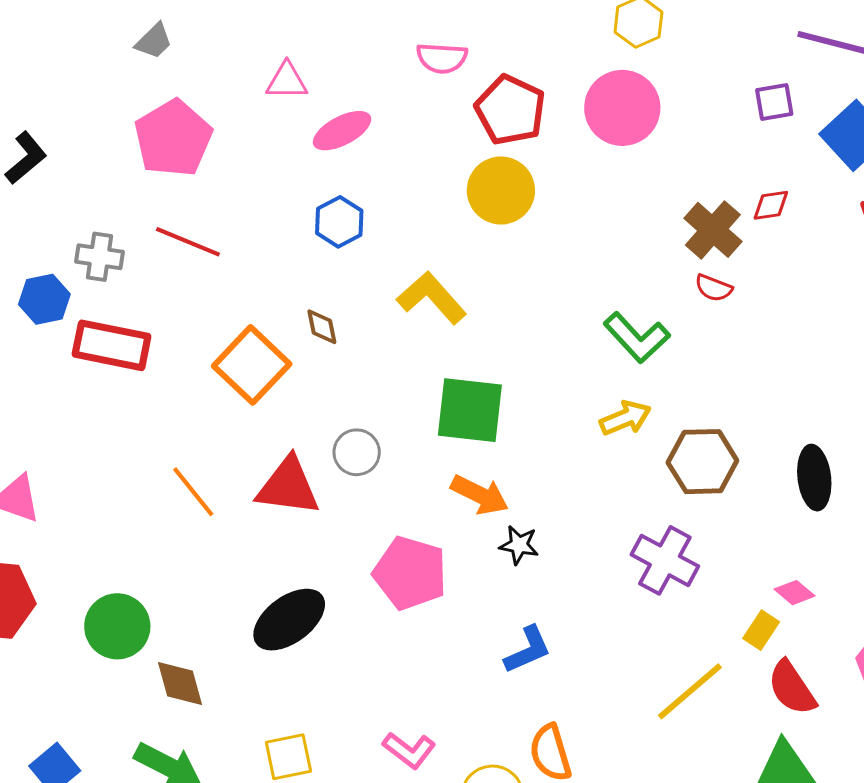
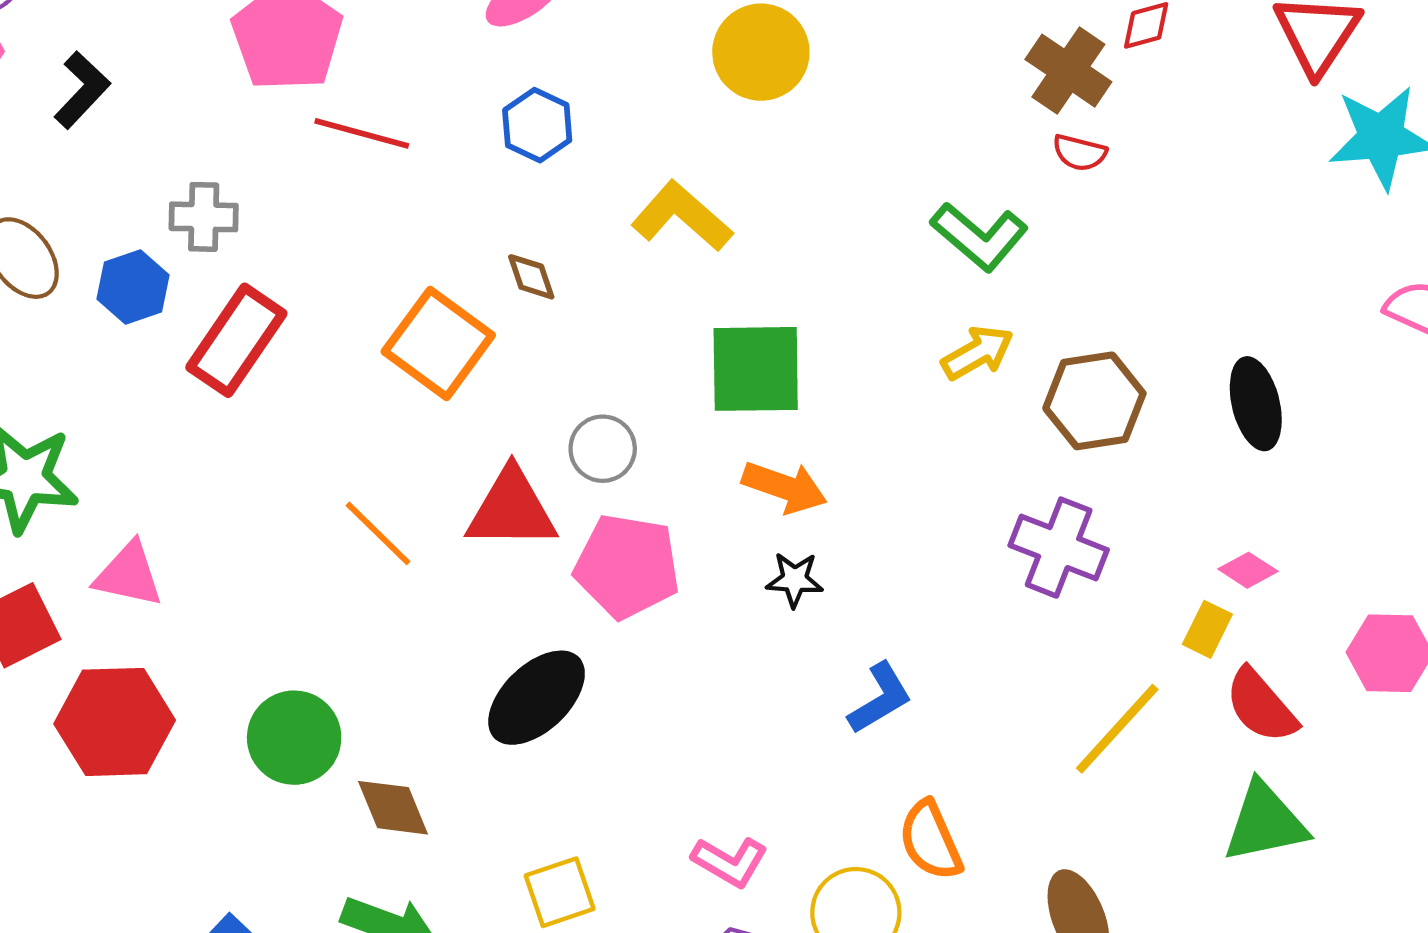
red line: (188, 242) -> (362, 133), moved
red rectangle: (112, 345) -> (236, 340), turned -60
black star: (519, 545) -> (795, 580), moved
pink pentagon: (410, 573) -> (627, 566), moved

